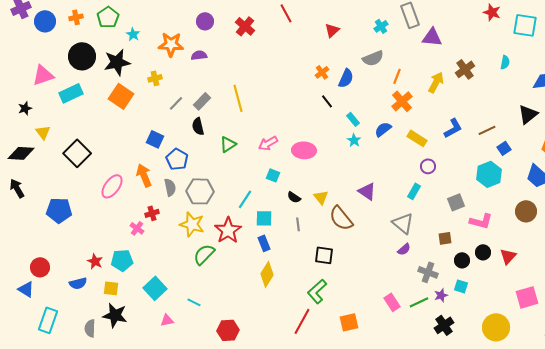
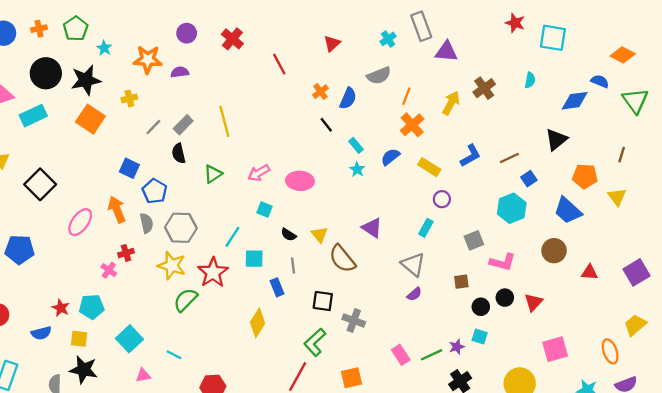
red line: (286, 13) -> (279, 64), moved
blue rectangle: (264, 243) -> (277, 287), moved
gray cross: (428, 272) -> (354, 320), moved

